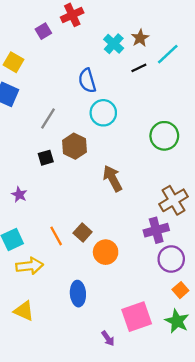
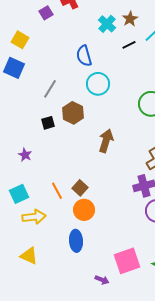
brown arrow: (112, 178) -> (106, 141), turned 45
orange circle: (106, 252) -> (84, 210), moved
purple arrow: (108, 338) -> (102, 280), turned -32

